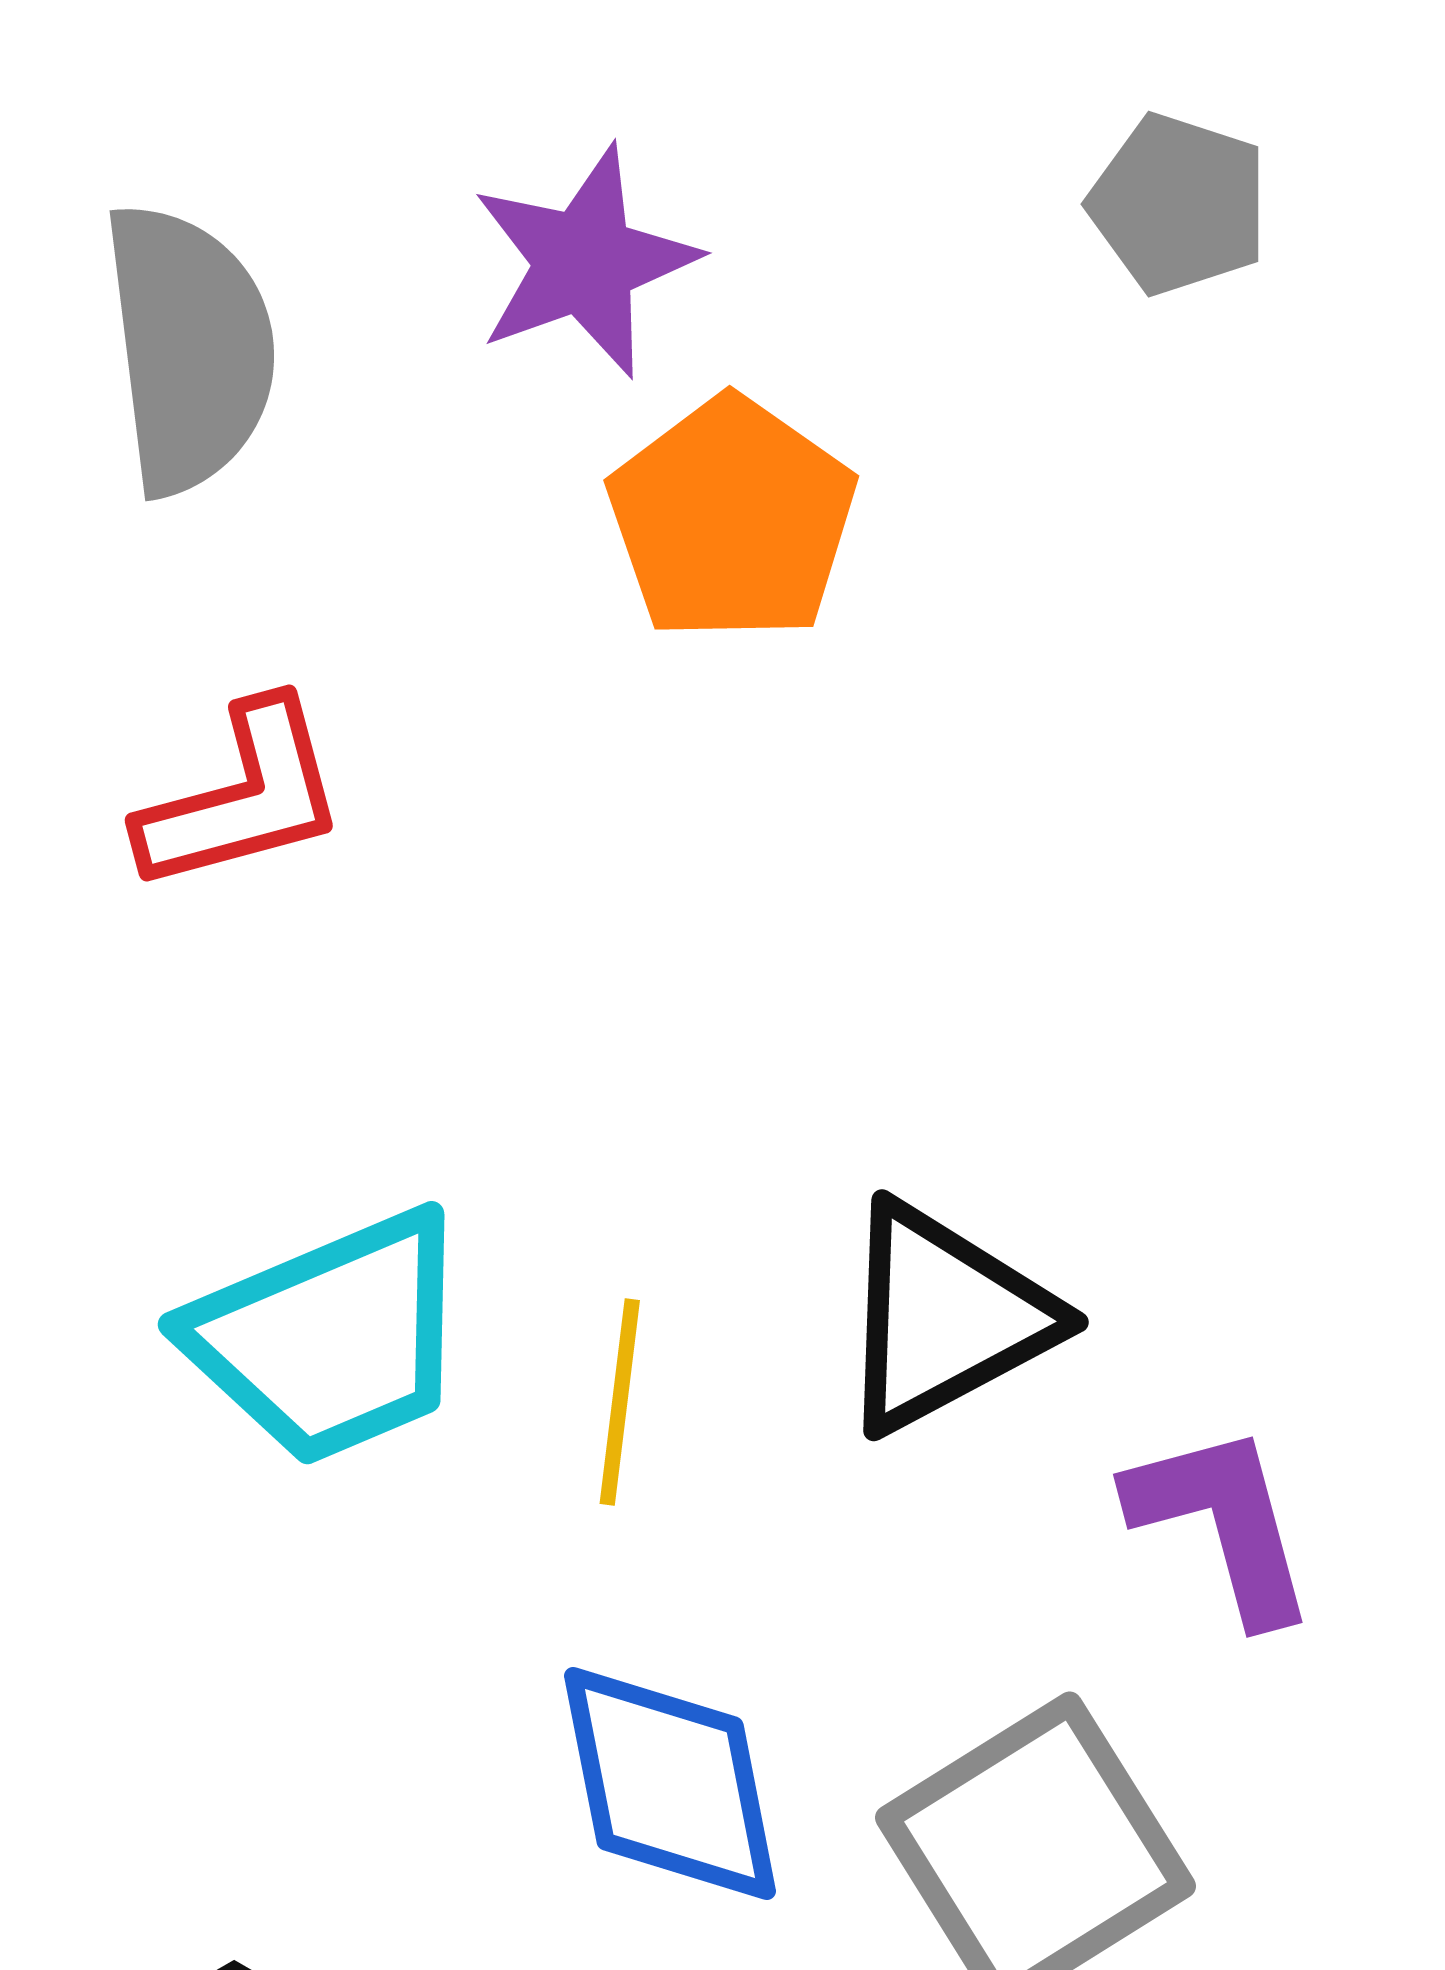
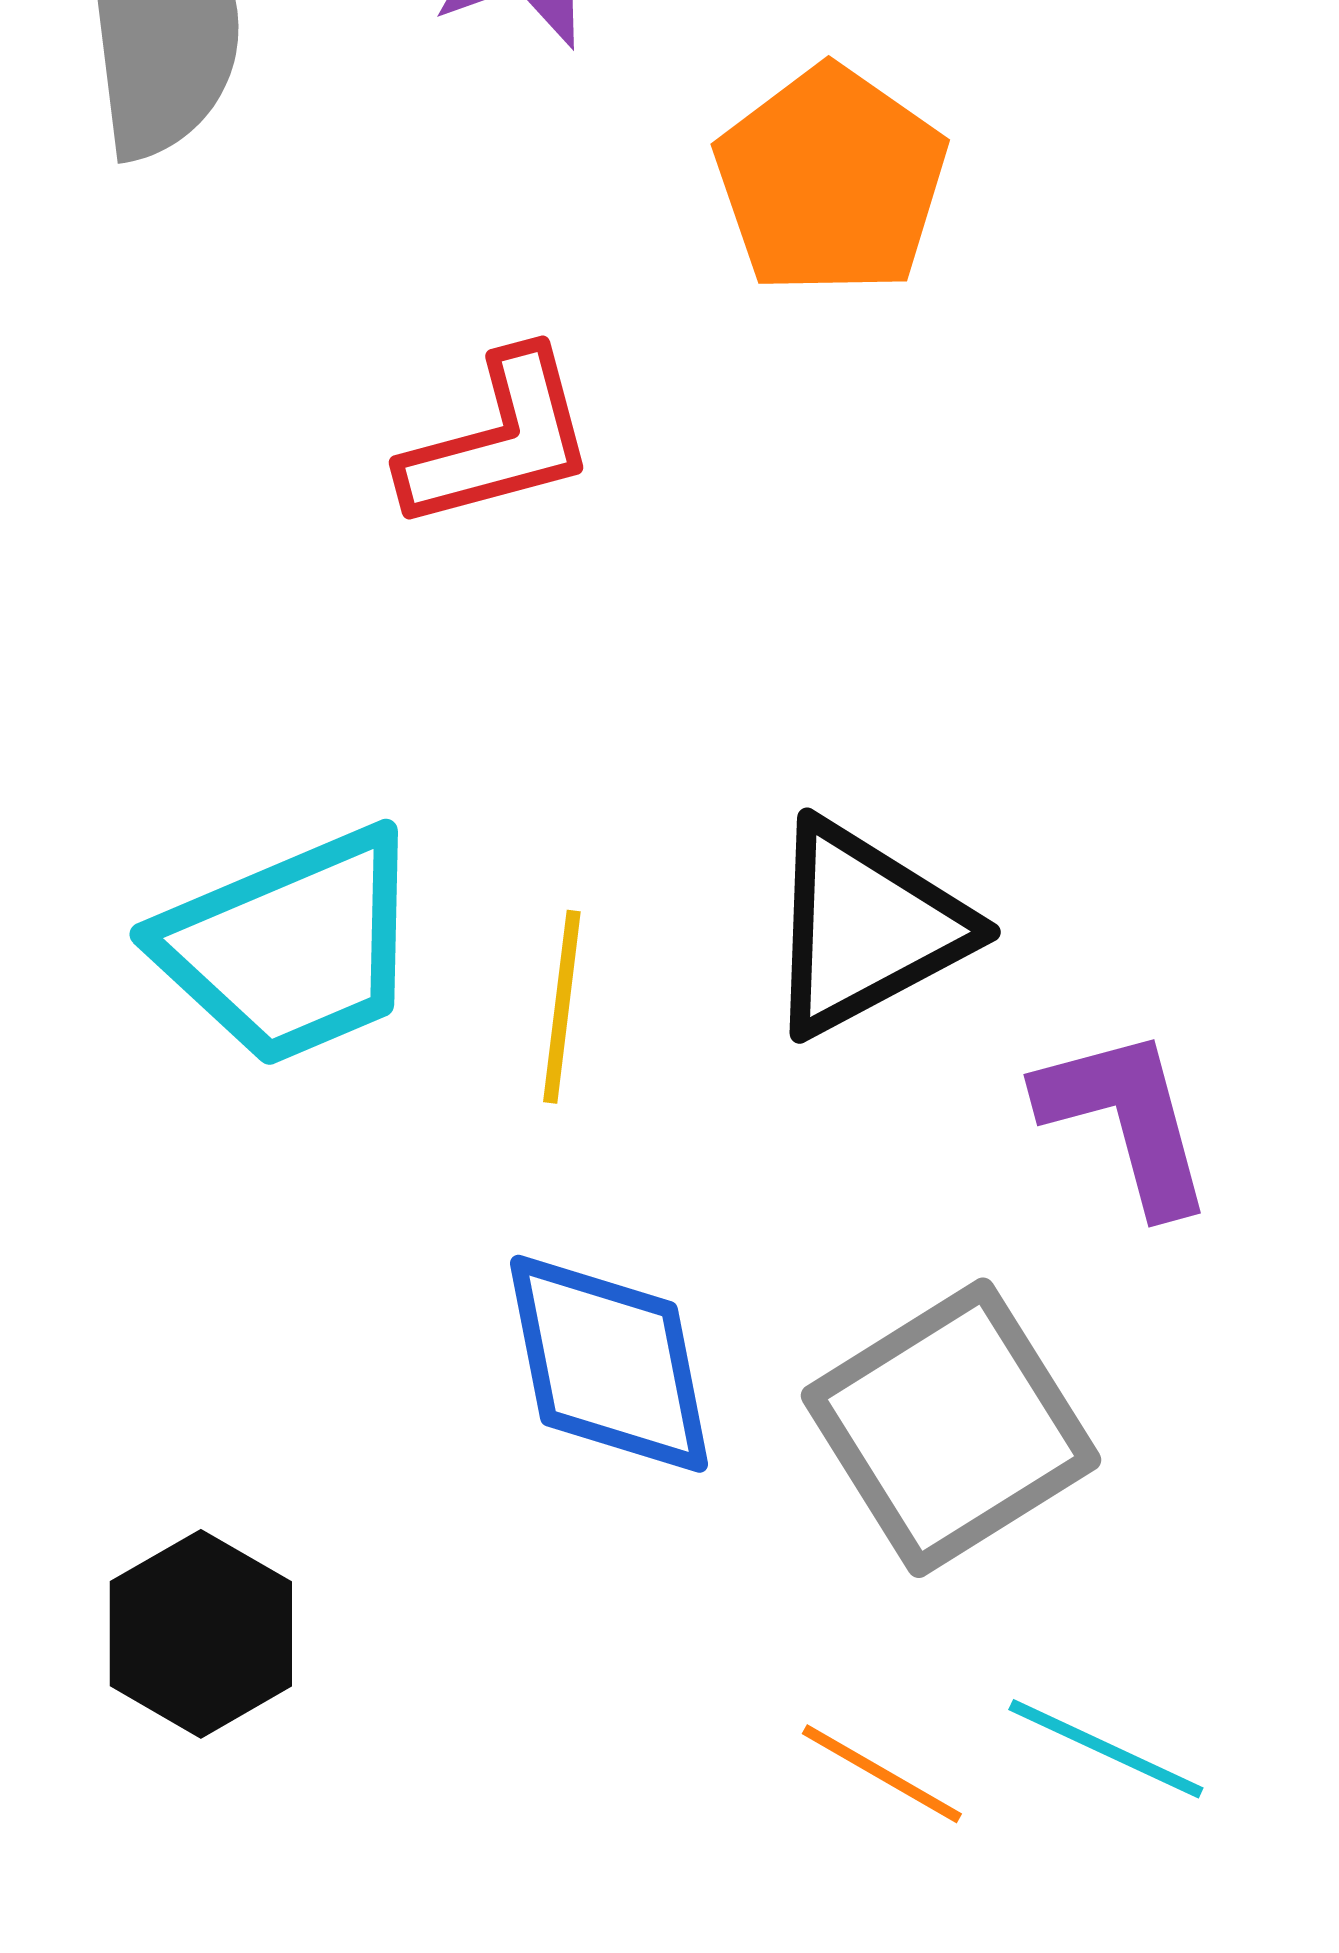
orange pentagon: (732, 519) -> (831, 181), moved
red L-shape: (243, 797) -> (499, 441), moved

